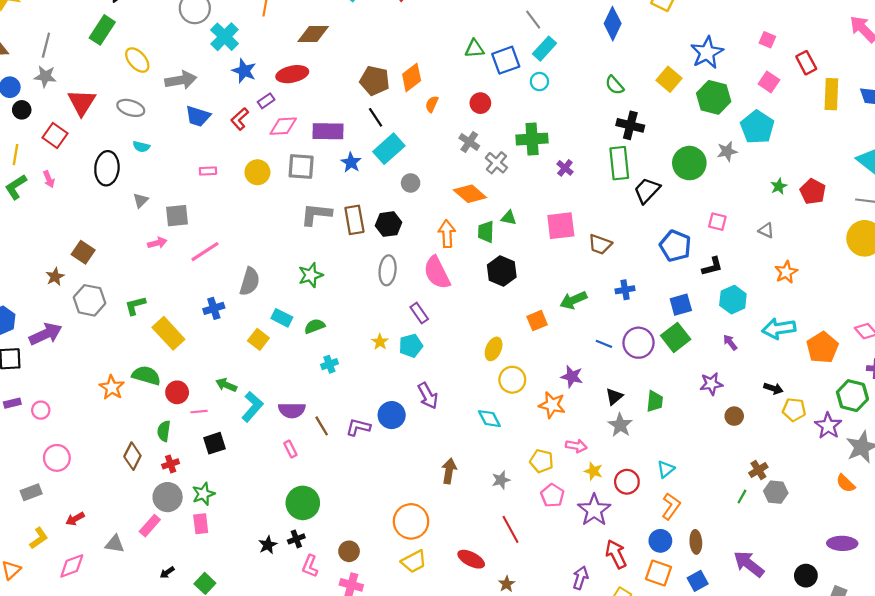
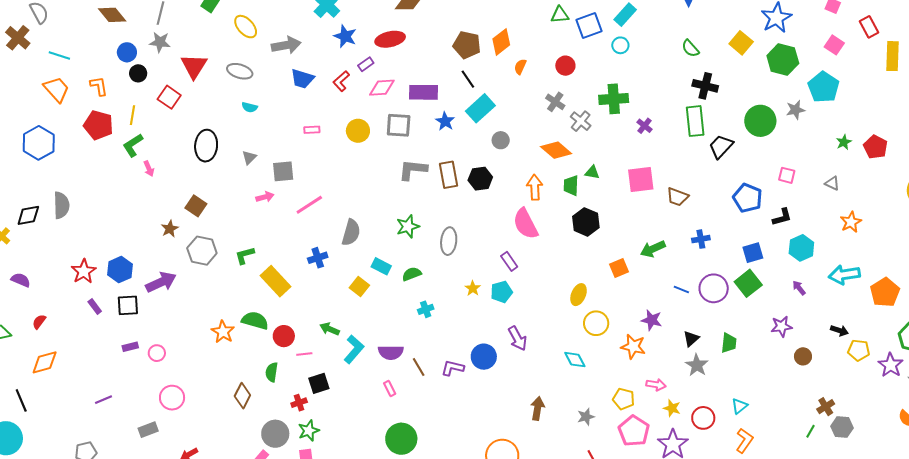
black ellipse: (107, 168) -> (206, 146), moved
pink arrow: (49, 179) -> (149, 169), moved
gray ellipse: (388, 270) -> (449, 241), moved
red cross: (171, 464) -> (299, 403), moved
pink pentagon: (552, 495) -> (634, 431), size x1.4

